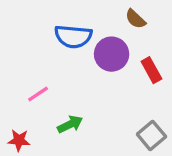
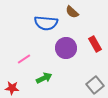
brown semicircle: (135, 19) -> (72, 12), moved
purple circle: (112, 54) -> (66, 48), moved

